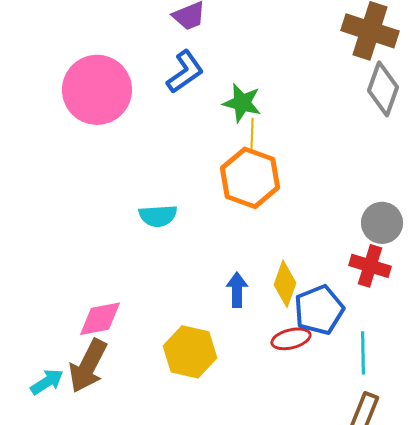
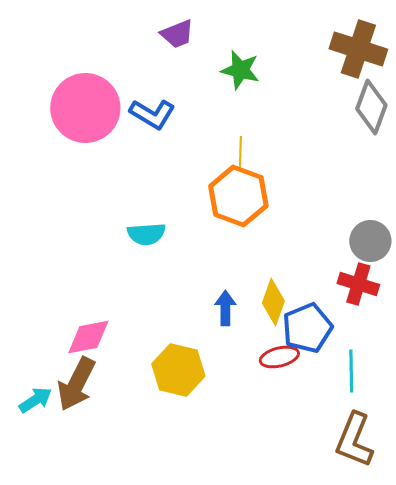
blue L-shape: (185, 72) -> (152, 114), moved, turned 66
green star: (242, 103) -> (240, 70), moved

